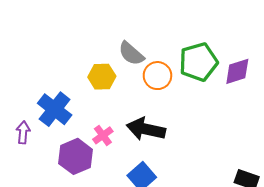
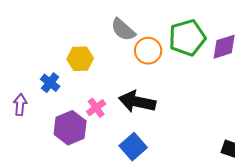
yellow hexagon: (102, 77) -> (80, 59), moved
blue cross: (55, 109) -> (50, 83), size x0.6

